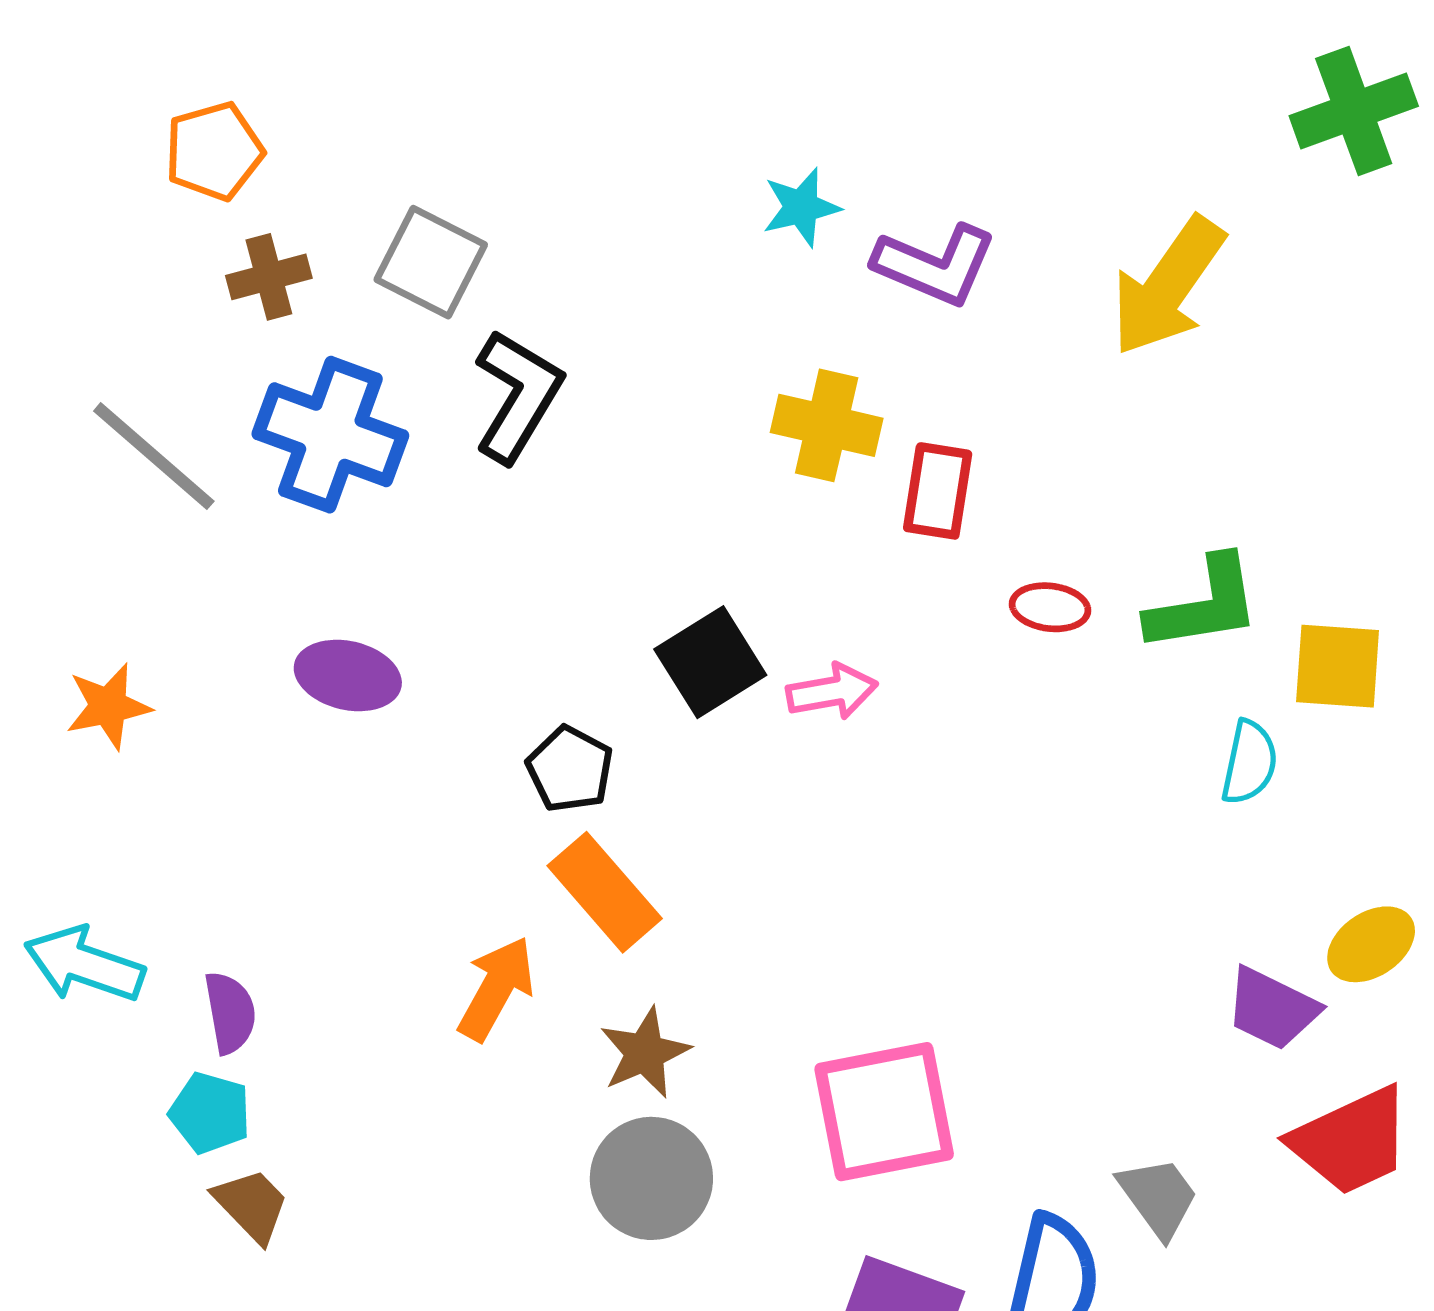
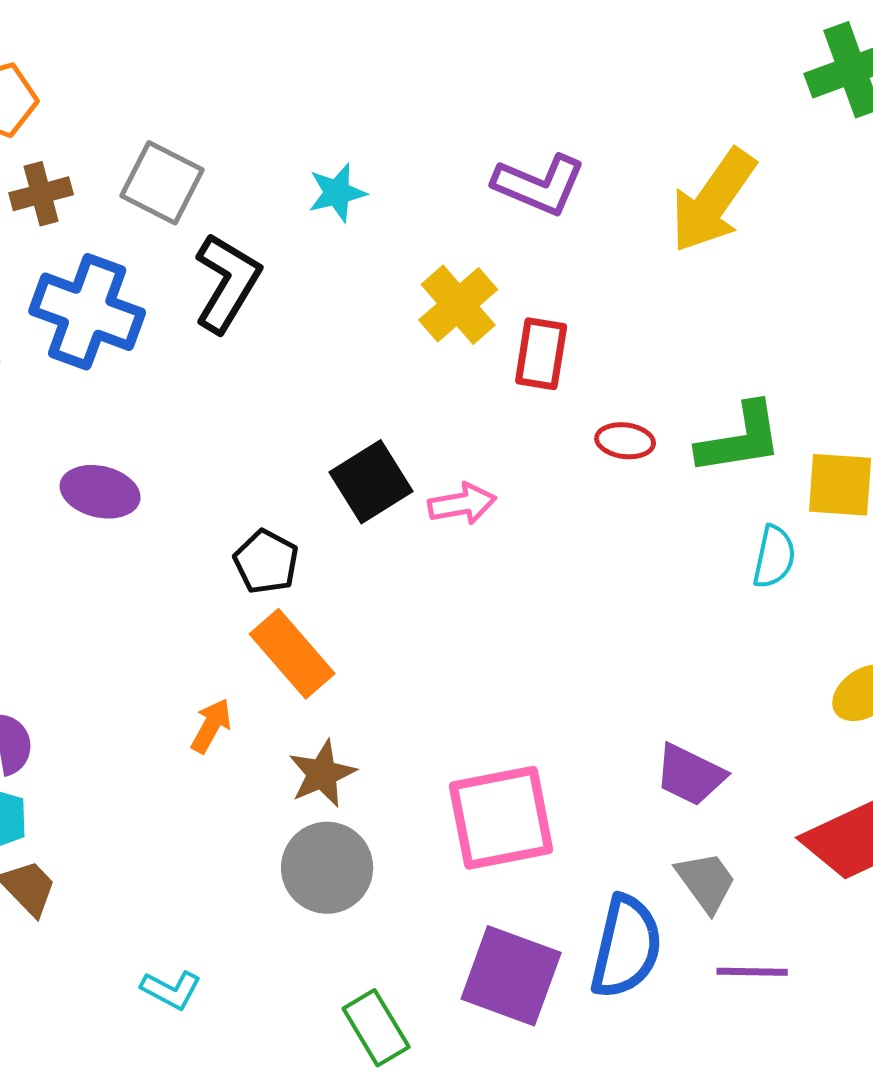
cyan star: (801, 207) -> (337, 193), moved
yellow cross: (827, 425) -> (458, 305), turned 36
orange arrow: (496, 988) -> (211, 726), size x0.7
purple trapezoid: (1272, 1009) -> (690, 775), moved

